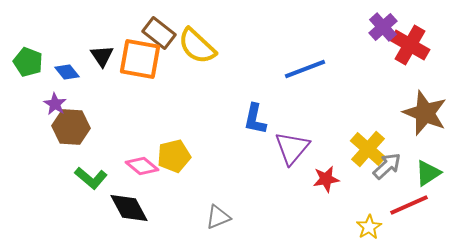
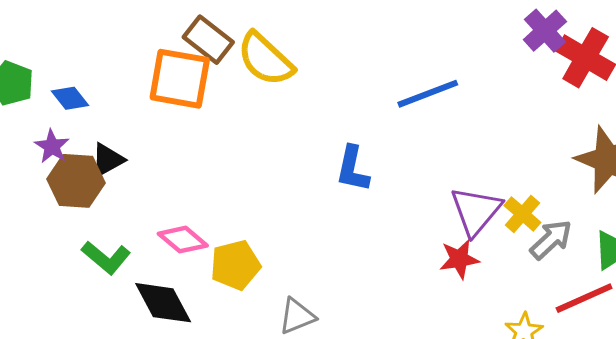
black triangle: (102, 56) -> (108, 160), moved, turned 35
purple triangle: (292, 148) -> (476, 211), moved
yellow cross: (368, 149) -> (522, 214), size x0.7
yellow pentagon: (174, 156) -> (235, 265), moved

